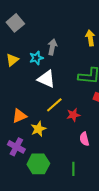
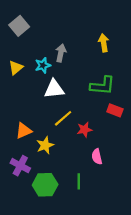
white triangle: (46, 79) -> (54, 89), turned -30
green line: (73, 169) -> (79, 181), moved

